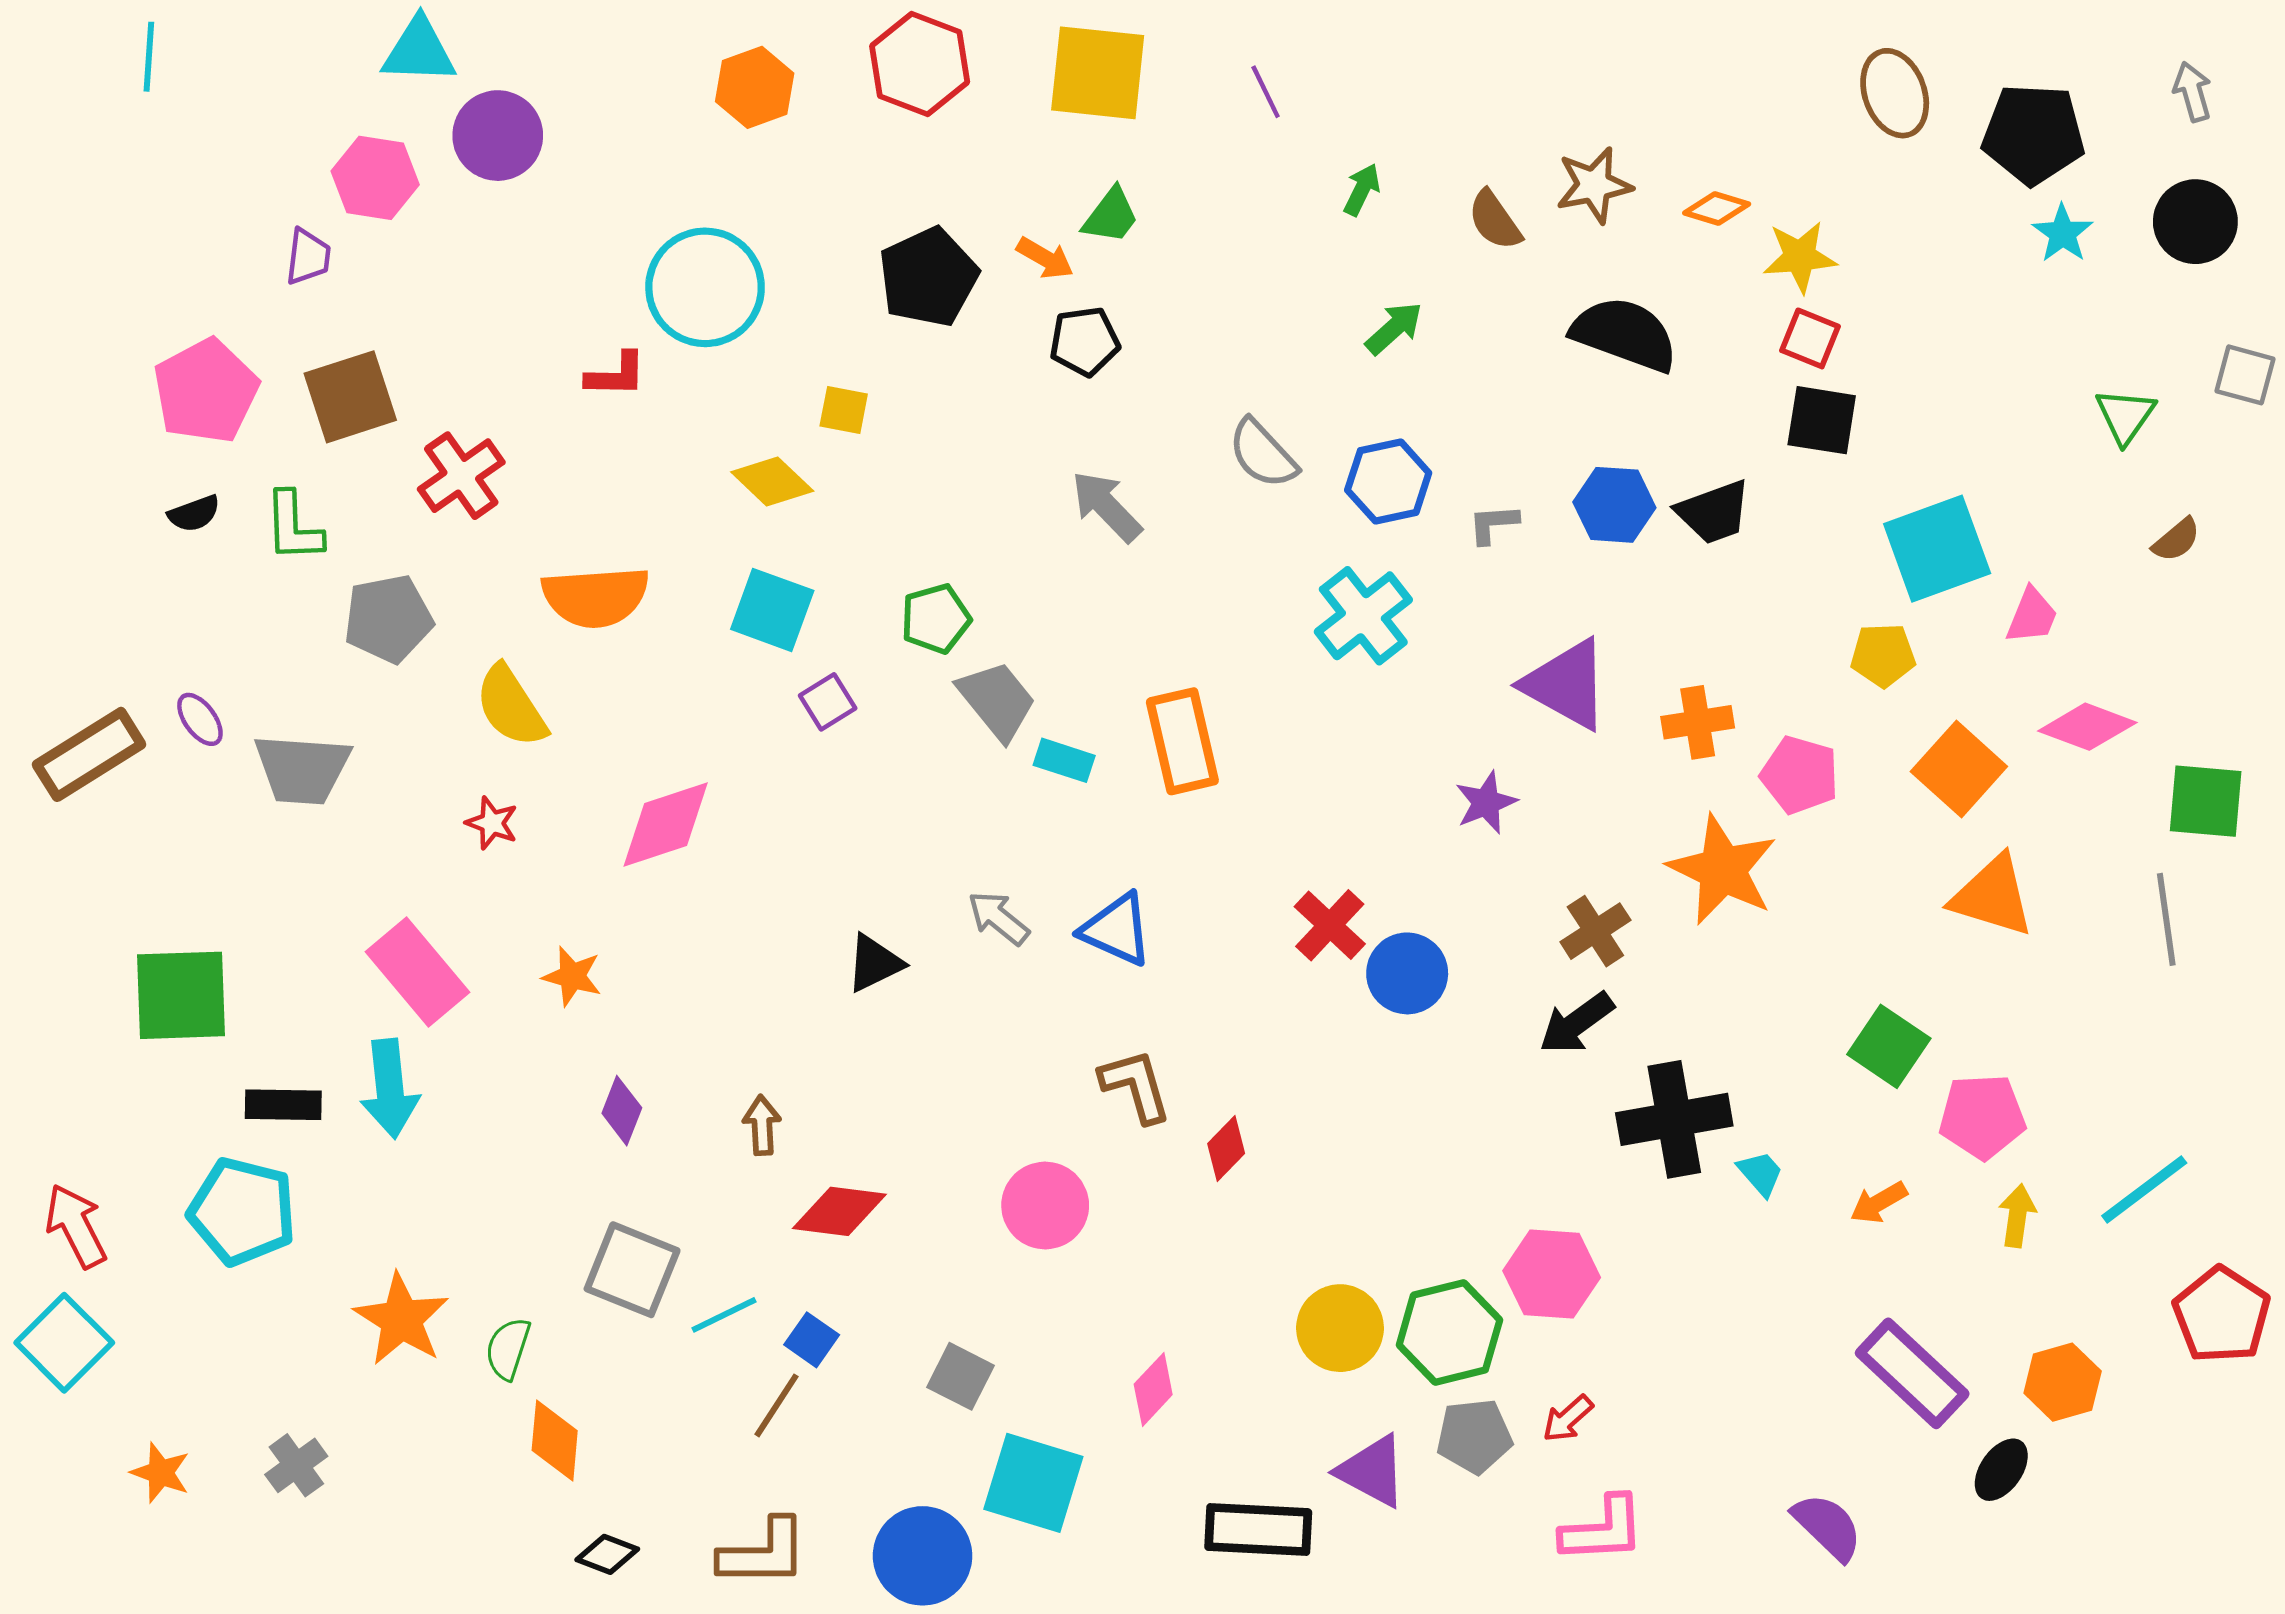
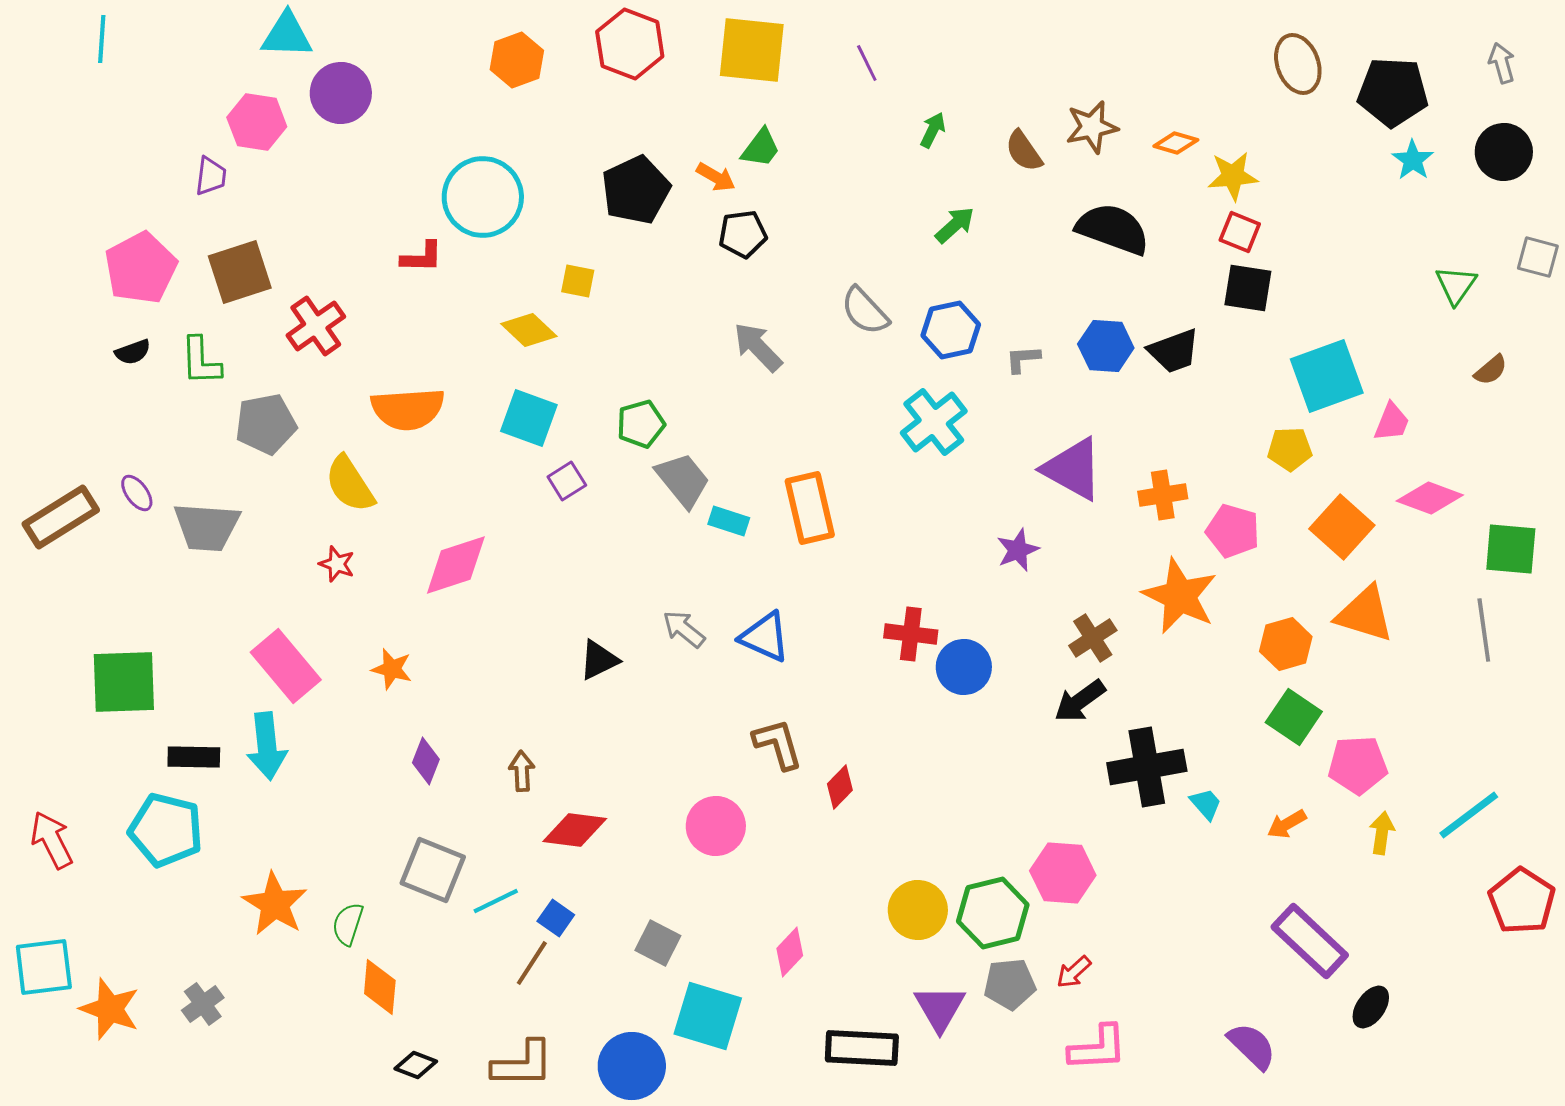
red cross: (1330, 925) -> (911, 634), turned -36
cyan square: (64, 1343) -> (44, 967), moved, turned 38
orange hexagon: (2063, 1382) -> (1286, 644), moved
purple triangle: (1372, 1471) -> (940, 1008), turned 32
orange star: (161, 1473) -> (110, 1009), size x1.5

